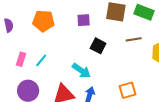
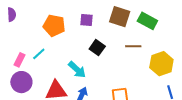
orange pentagon: (43, 21) -> (54, 26), moved
pink rectangle: (21, 59) -> (19, 60), moved

